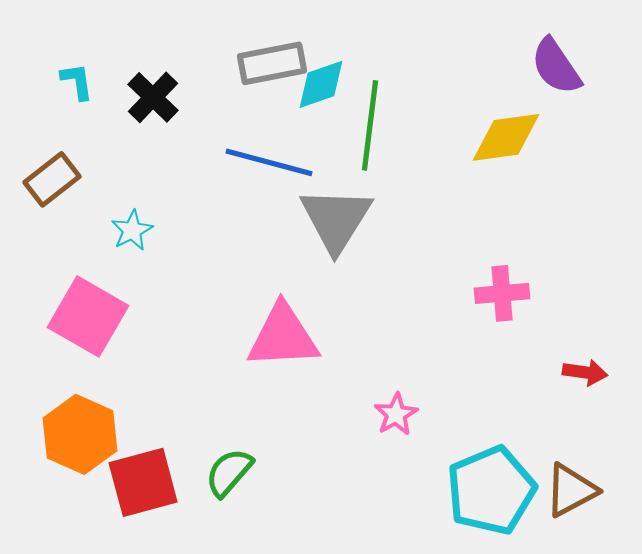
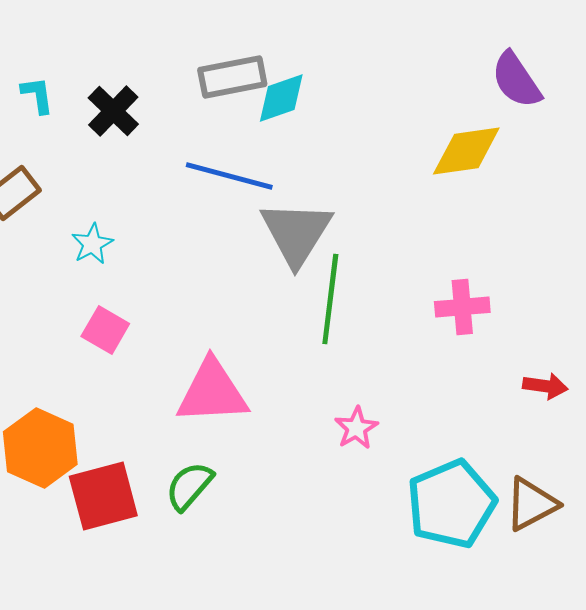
green line: (370, 125) -> (330, 299), moved
pink square: (88, 316) -> (105, 330), moved, size x0.6
pink triangle: (283, 336) -> (212, 392), moved

